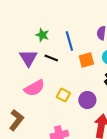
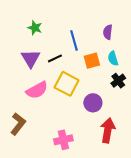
green star: (42, 35) -> (35, 28), moved
black line: (51, 58) -> (55, 58), turned -48
yellow square: (63, 95) -> (67, 84), moved, size x1.6

